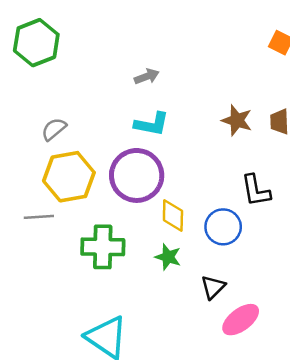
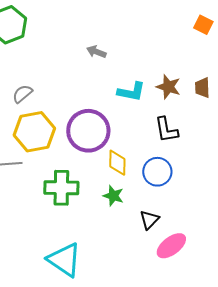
gray arrow: (147, 76) -> (96, 52), turned -138
cyan L-shape: (152, 124) -> (131, 92), moved
black L-shape: (256, 191) -> (166, 130), moved

